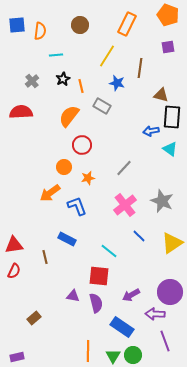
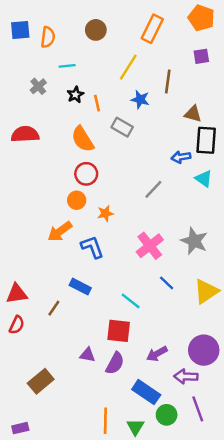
gray cross: (32, 81) -> (38, 86), moved
orange semicircle: (69, 116) -> (83, 139), turned -70
red circle: (82, 145) -> (86, 174), moved
gray line: (124, 168) -> (153, 189), moved
brown line: (45, 257) -> (54, 308), turned 48
purple semicircle: (96, 303) -> (115, 363), turned 42
brown rectangle: (34, 318) -> (41, 381), size x1.5
green circle: (133, 355) -> (167, 415), moved

